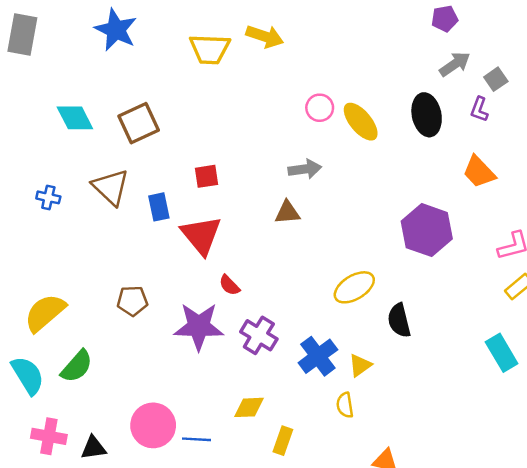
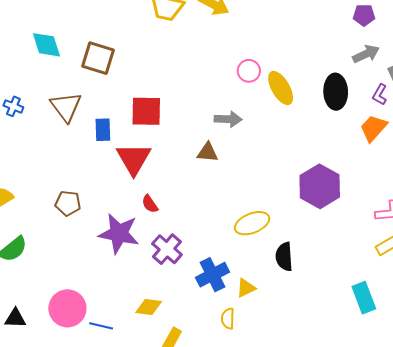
brown square: (139, 123) -> (98, 58), turned 32
orange trapezoid: (479, 172) -> (373, 128), moved, turned 76
red square: (206, 176) -> (146, 111), size x1.6

